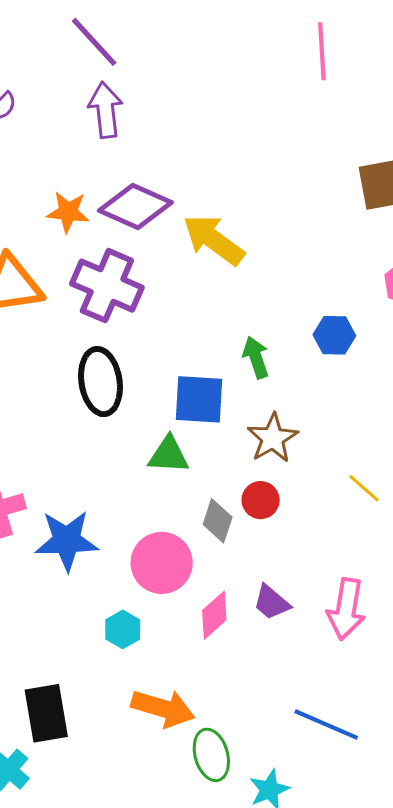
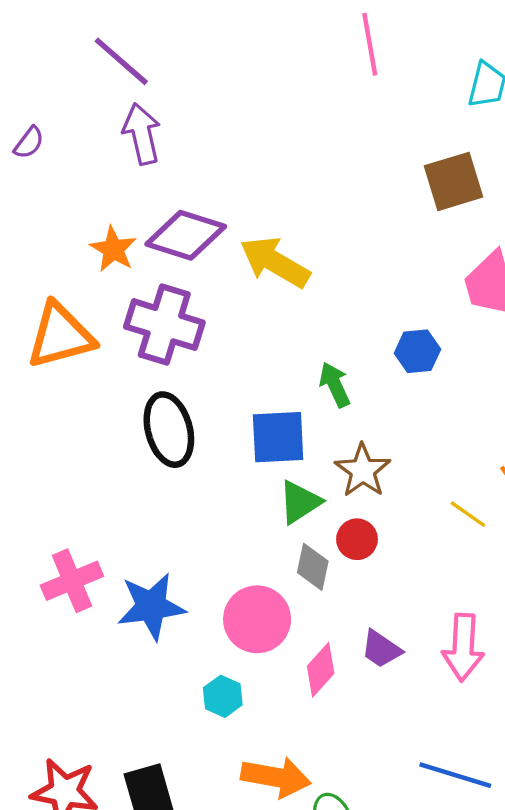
orange star: (68, 212) -> (113, 249), turned 30
green triangle: (169, 455) -> (300, 502), moved, turned -30

